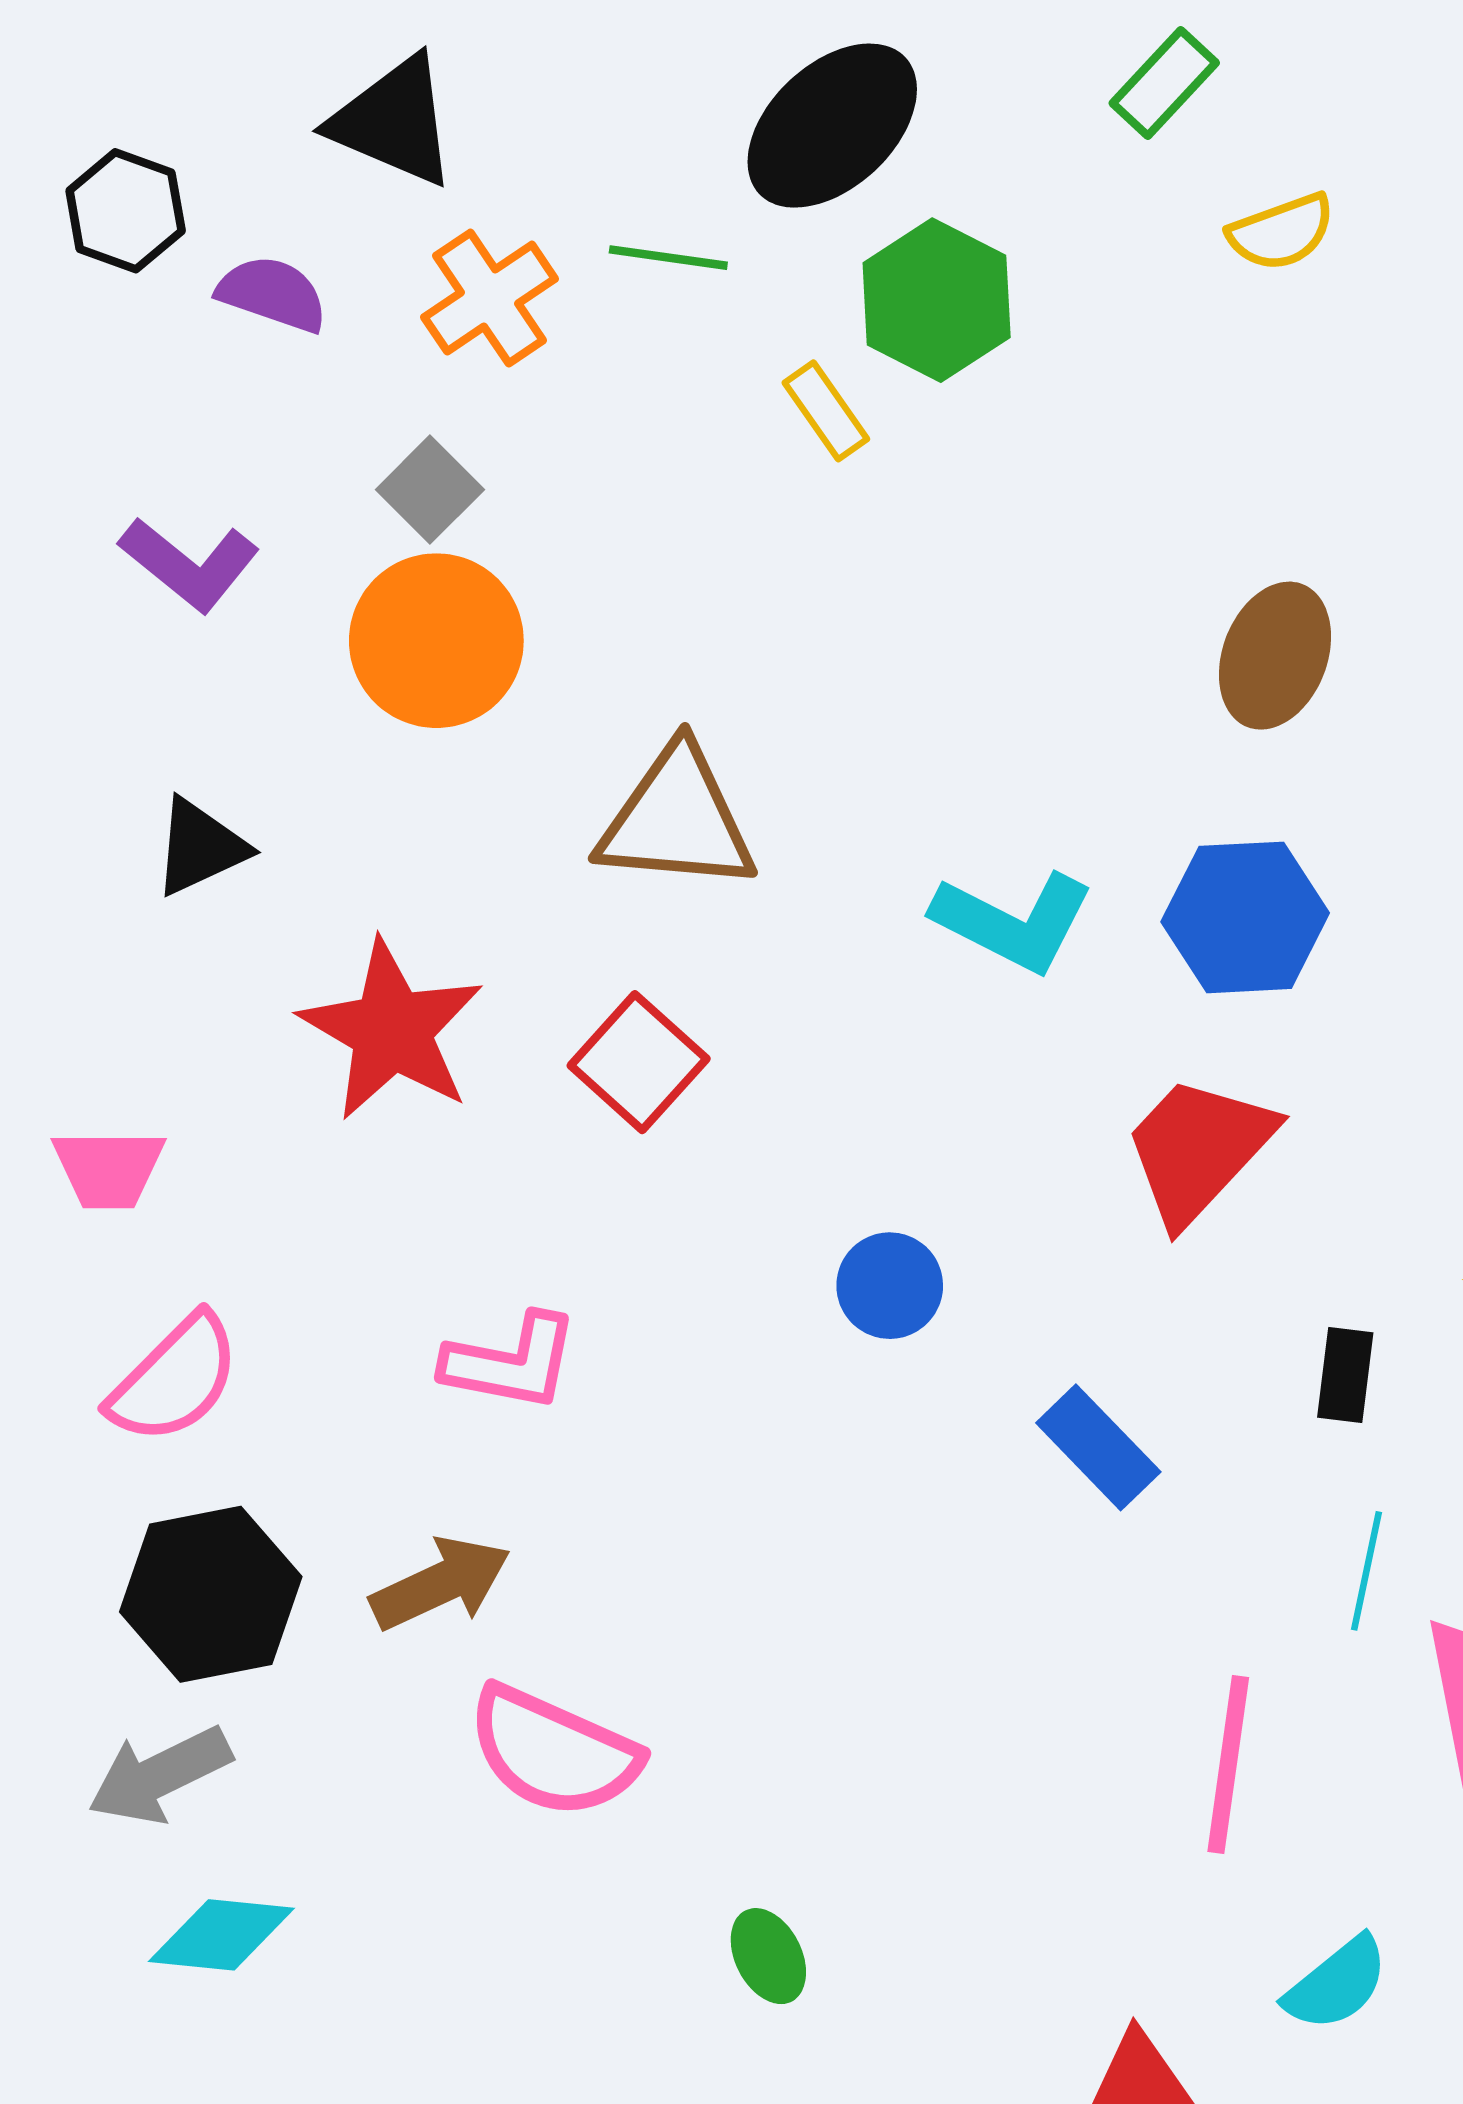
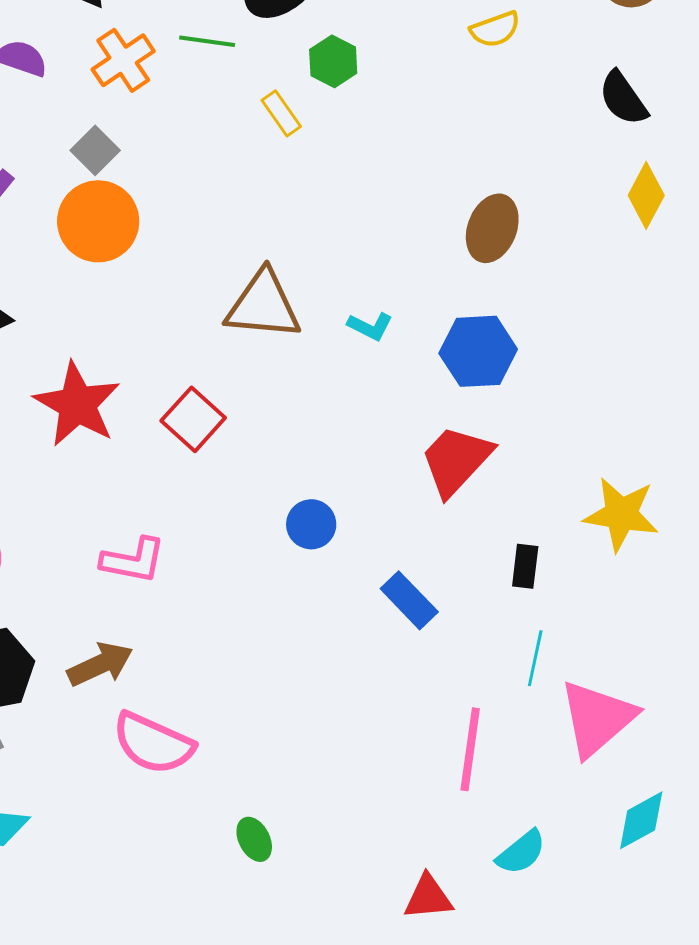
green hexagon: (937, 300) -> (333, 61), size x0.7
brown triangle: (677, 819) -> (263, 305), moved
cyan L-shape: (1013, 922) -> (370, 326), moved, size x0.6

